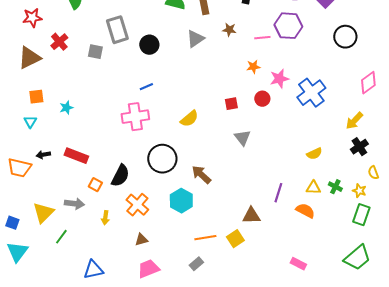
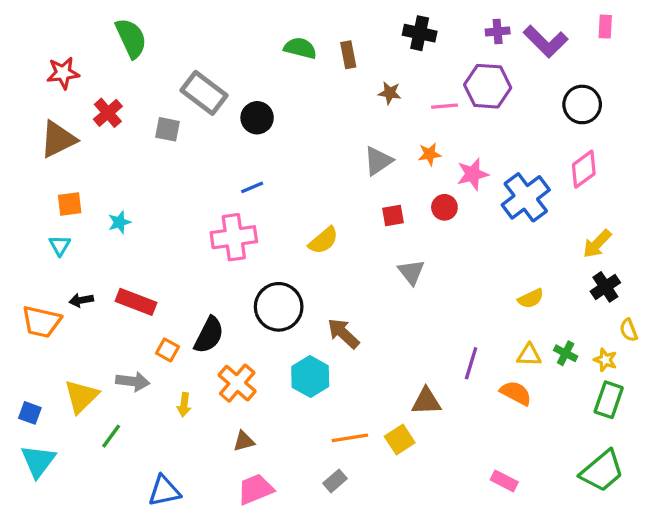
gray rectangle: (117, 30) -> (204, 93), turned -36
gray triangle: (195, 39) -> (378, 161), moved
pink diamond: (368, 83) -> (584, 169), moved

